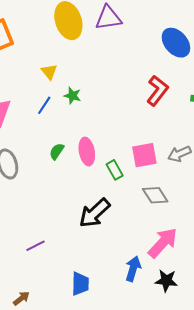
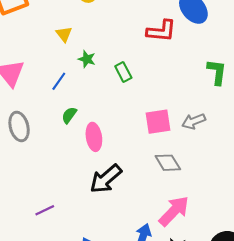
red L-shape: (157, 91) -> (161, 31), moved, turned 56
blue line: (44, 105) -> (59, 81), moved
pink ellipse: (87, 152) -> (94, 137), moved
green rectangle: (115, 170) -> (123, 72), moved

